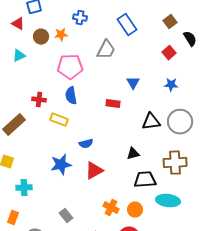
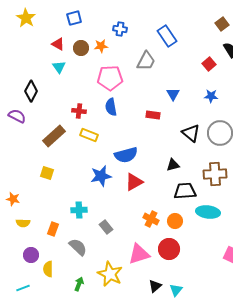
brown square: (170, 22) -> (222, 24), moved
red triangle: (18, 24) -> (58, 44), moved
cyan triangle: (19, 56) -> (59, 67), turned -40
yellow rectangle: (59, 120) -> (89, 135), moved
black triangle: (151, 122) -> (191, 133), turned 48
blue semicircle: (86, 144) -> (126, 155), size x1.6
cyan cross: (24, 188) -> (79, 210), moved

